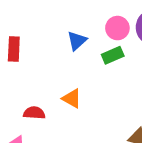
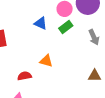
blue triangle: (77, 41) -> (41, 23), turned -40

